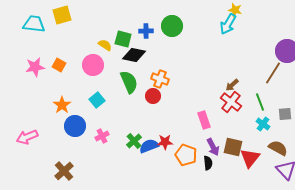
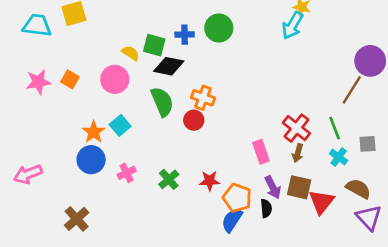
brown arrow: (232, 85) -> (298, 153), moved, turned -32
orange star: (62, 105) -> (94, 132), moved
blue semicircle: (149, 146) -> (232, 220), moved, turned -36

